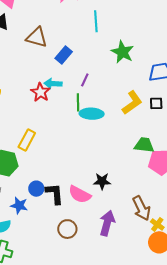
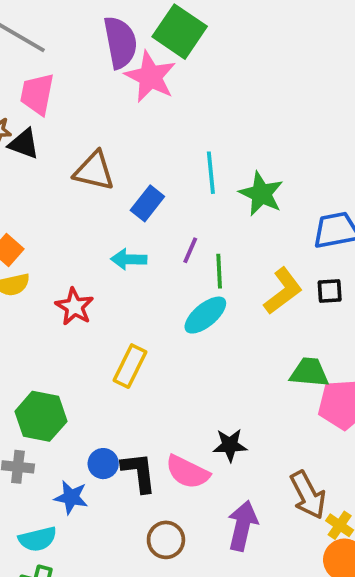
cyan line: (96, 21) -> (211, 173), moved
red star: (40, 92) -> (74, 307), moved
green line: (78, 102) -> (219, 271), moved
cyan ellipse: (92, 114) -> (205, 315), turned -40
yellow rectangle: (27, 140) -> (130, 366), moved

